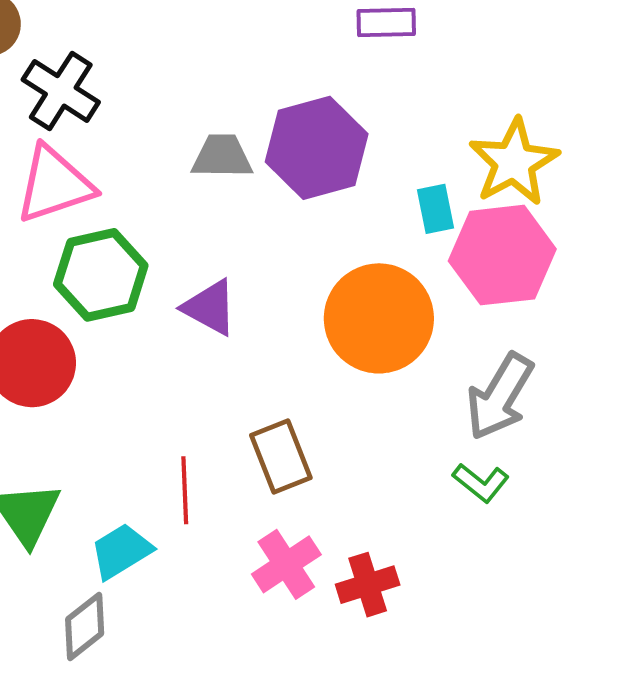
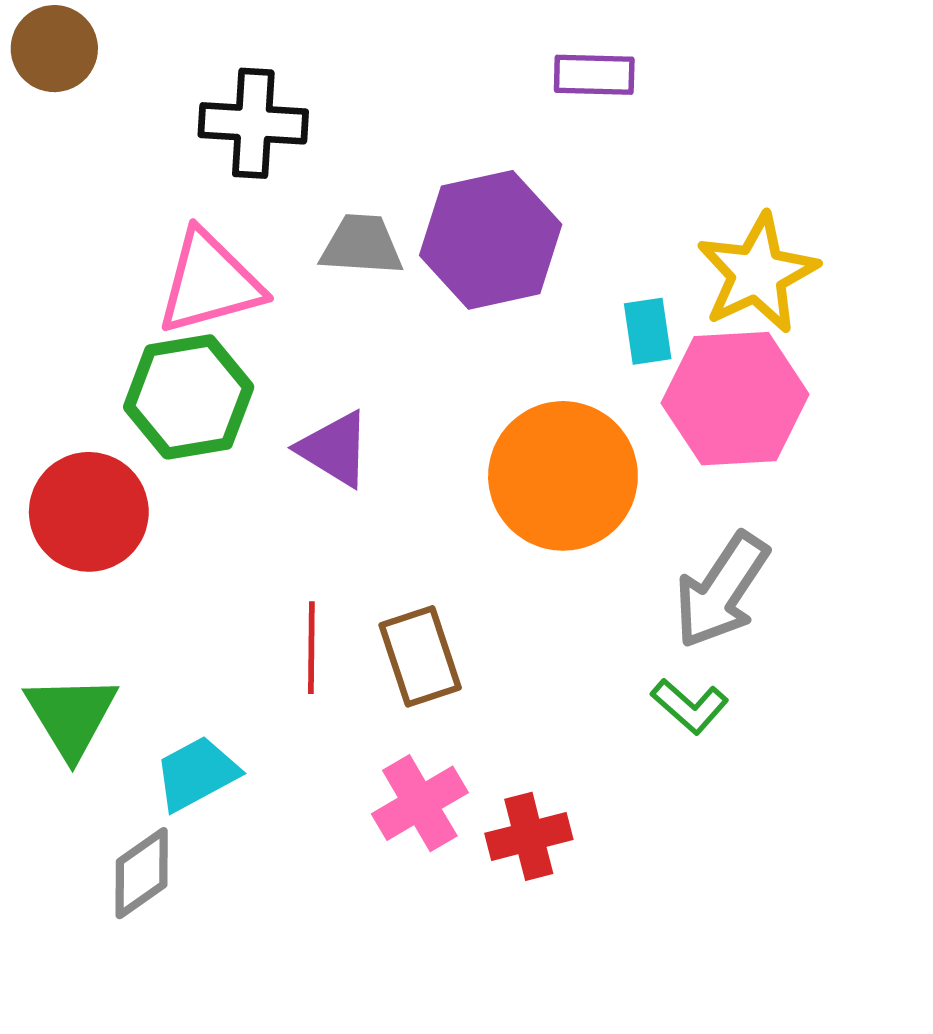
black cross: (61, 91) -> (253, 123), moved, turned -32
pink triangle: (54, 184) -> (210, 283), moved
red line: (185, 490) -> (311, 648), moved

